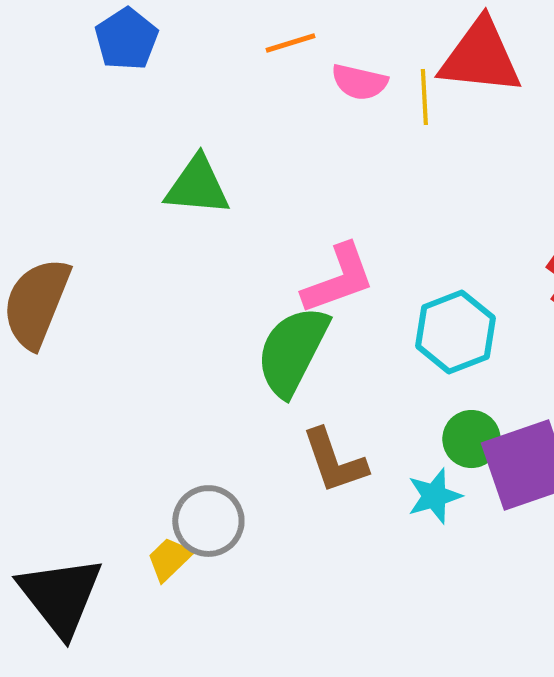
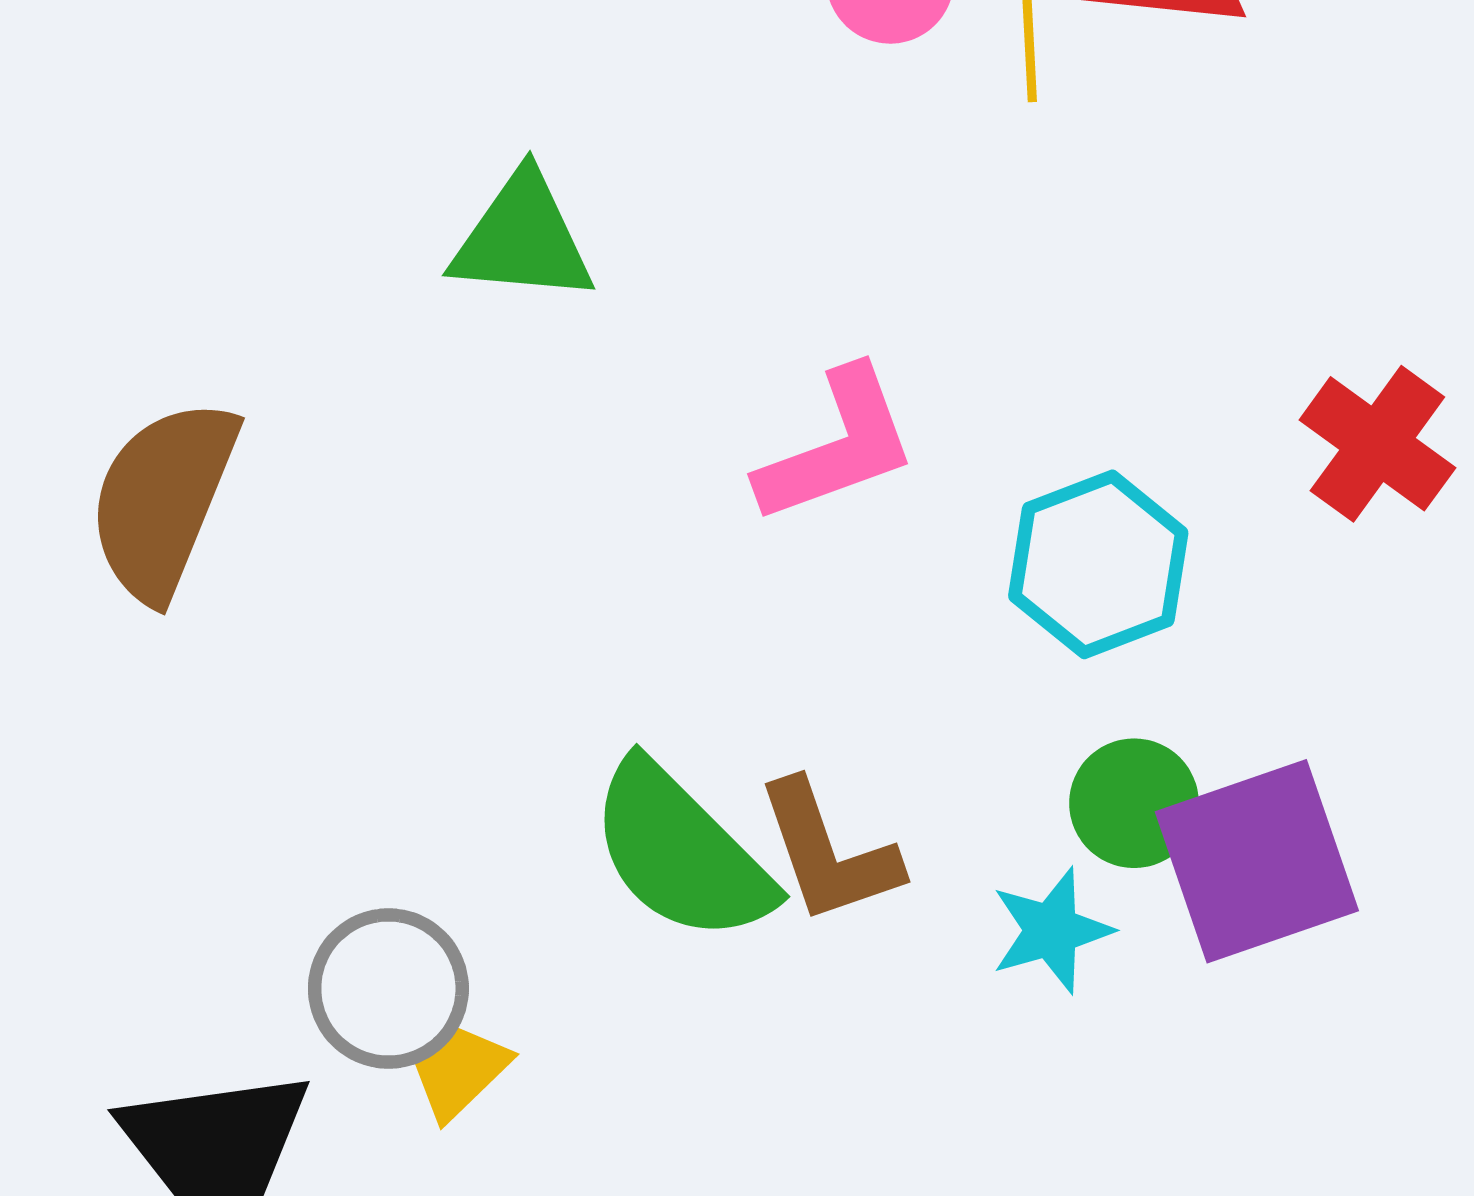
green semicircle: (292, 351) -> (681, 852), moved, turned -72
gray circle: (208, 521) -> (388, 989), moved

